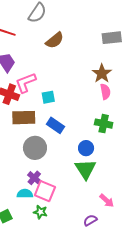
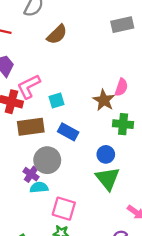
brown star: (102, 73) -> (104, 100), moved
pink semicircle: (105, 92) -> (121, 87), turned 35
purple cross: (34, 178) -> (31, 174), moved
cyan semicircle: (25, 194) -> (39, 187), moved

